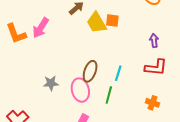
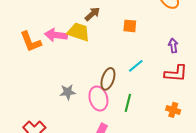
yellow trapezoid: (96, 23) -> (79, 32), moved, turned 140
pink arrow: (41, 28) -> (56, 35), turned 65
cyan line: (118, 73) -> (136, 66), moved, turned 35

